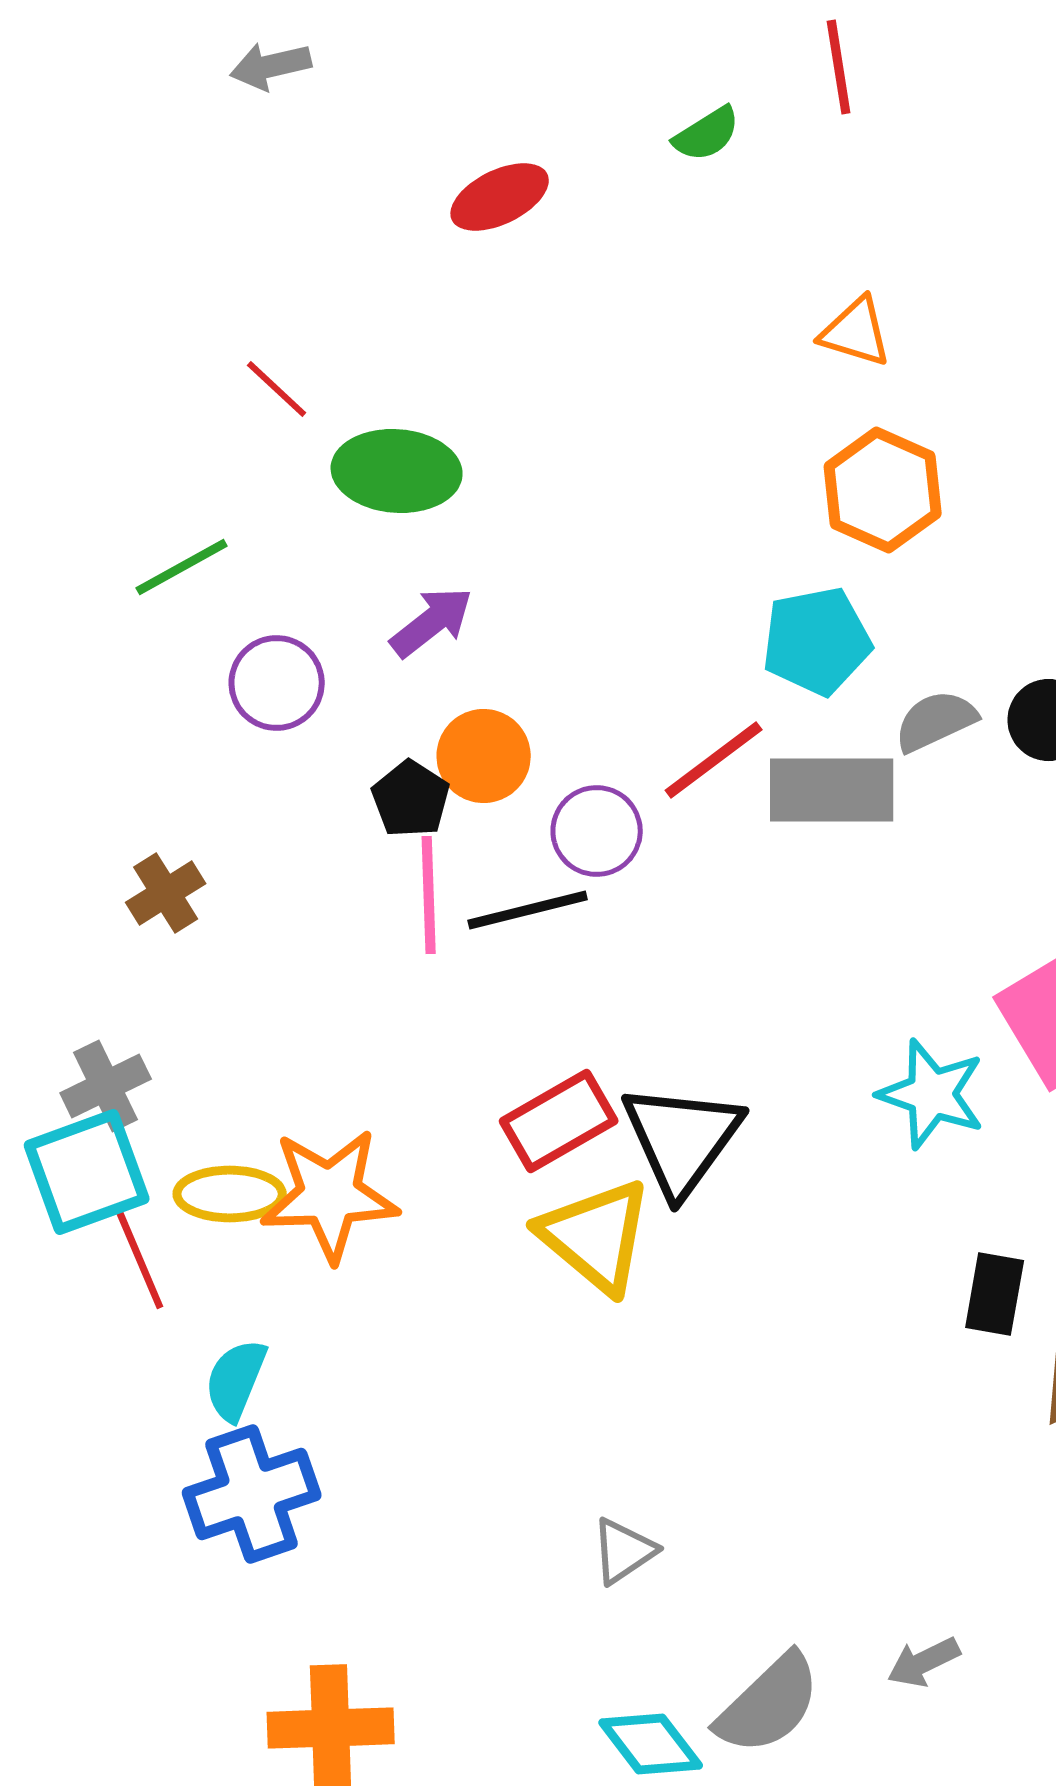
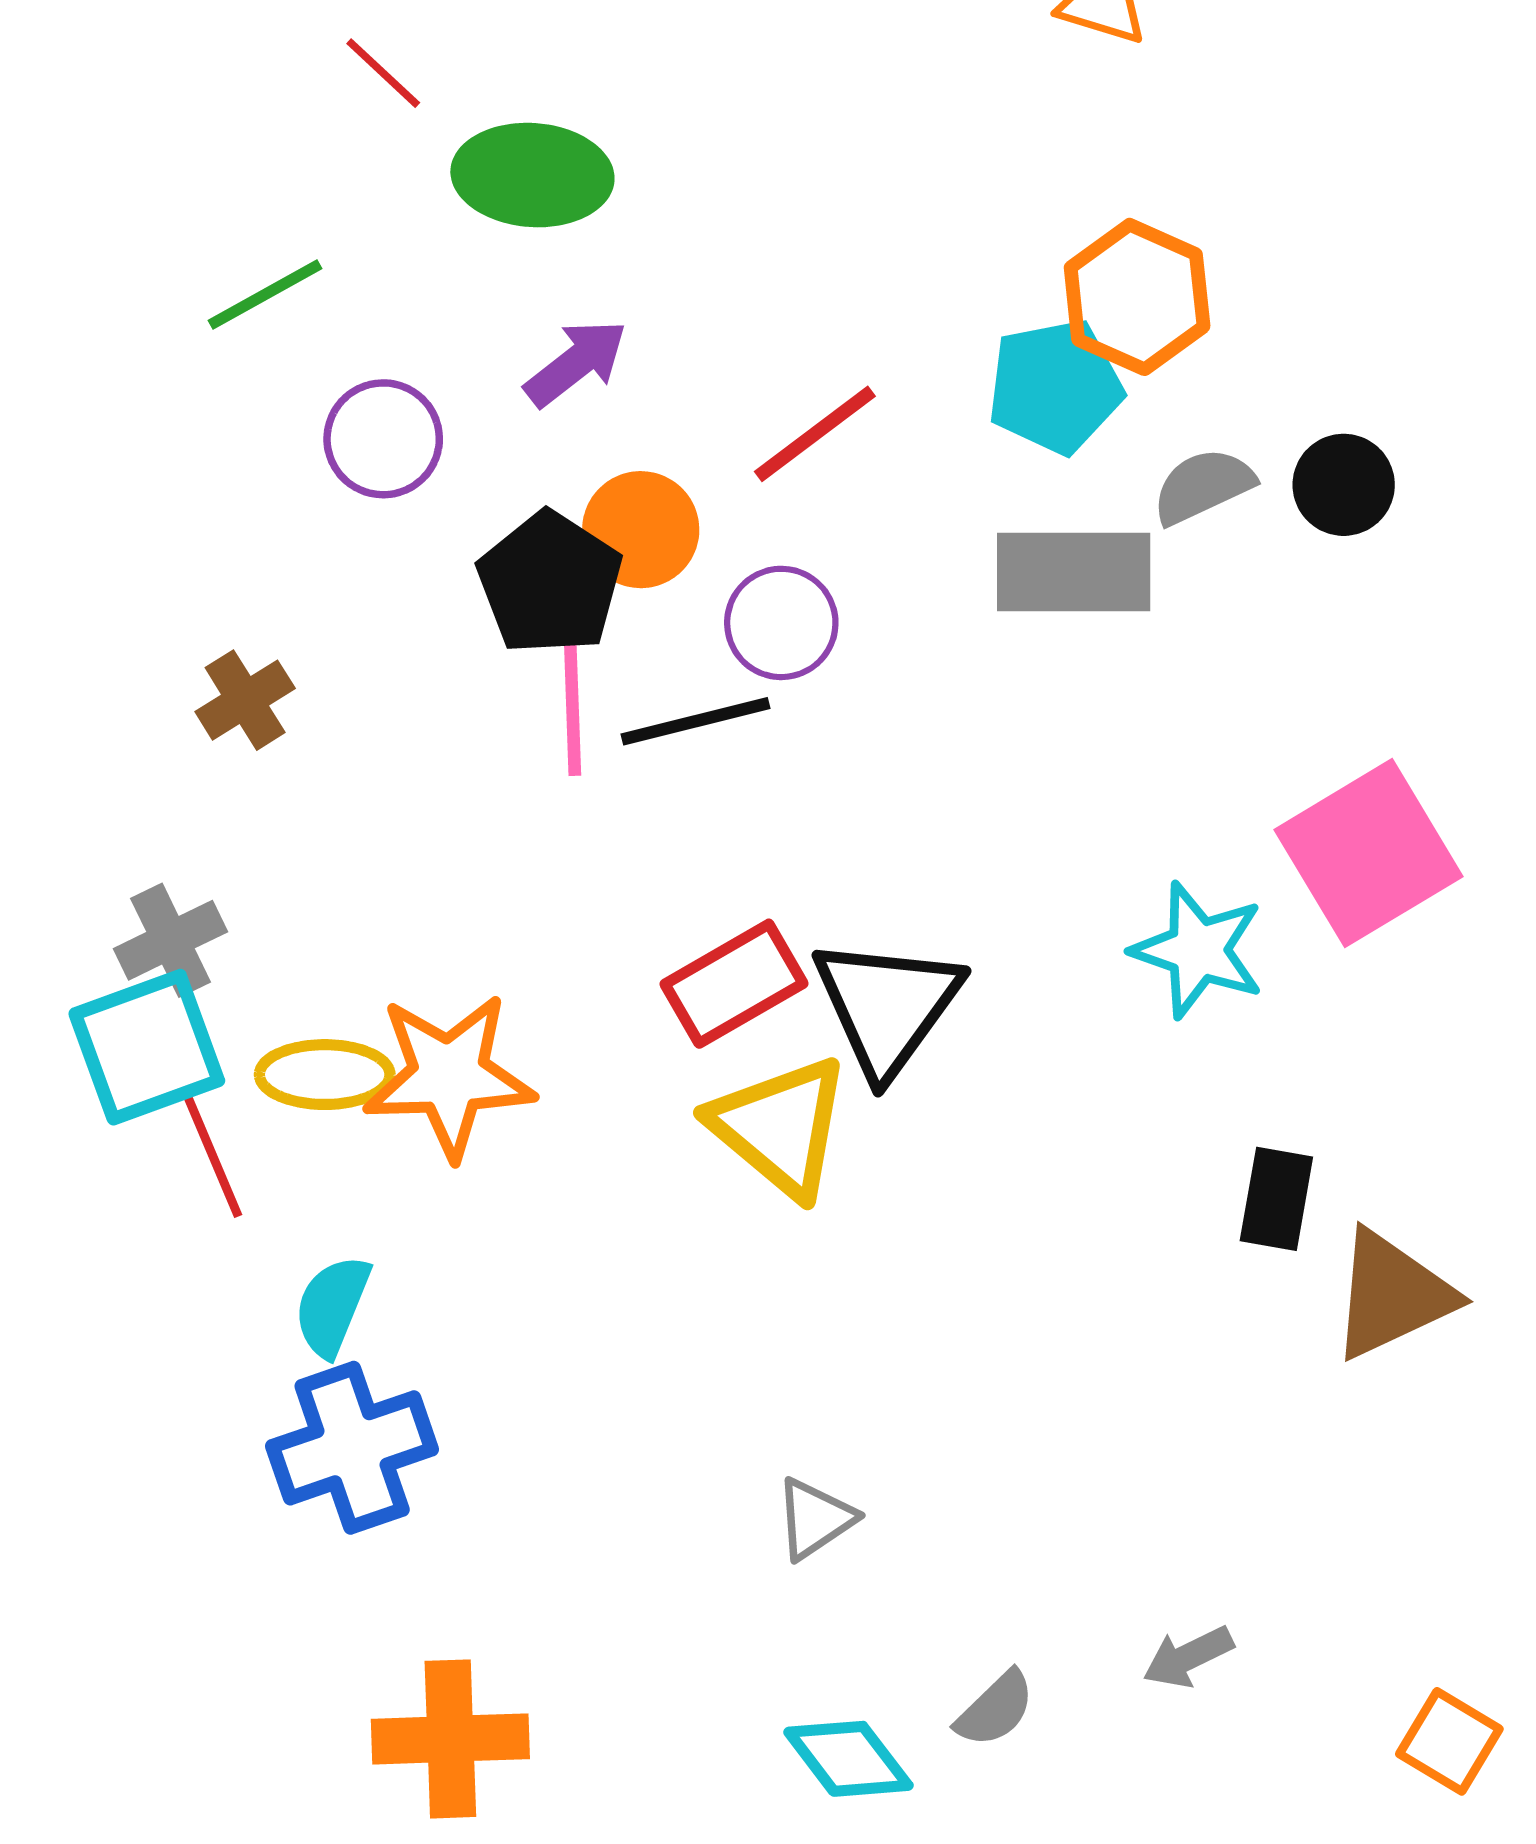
orange hexagon: (883, 490) -> (1137, 297), moved
red line: (714, 760) -> (815, 434), moved
black pentagon: (411, 799) -> (550, 583), size x1.5
gray semicircle: (769, 1704) -> (995, 1709), size x0.6

